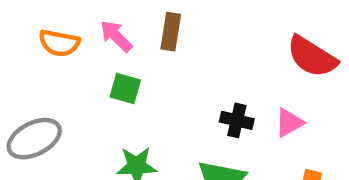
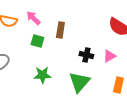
brown rectangle: (171, 32) -> (60, 30), moved

